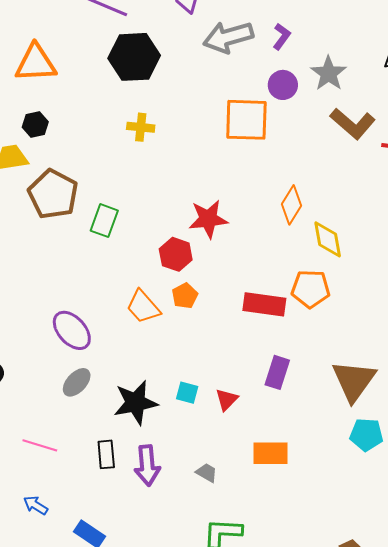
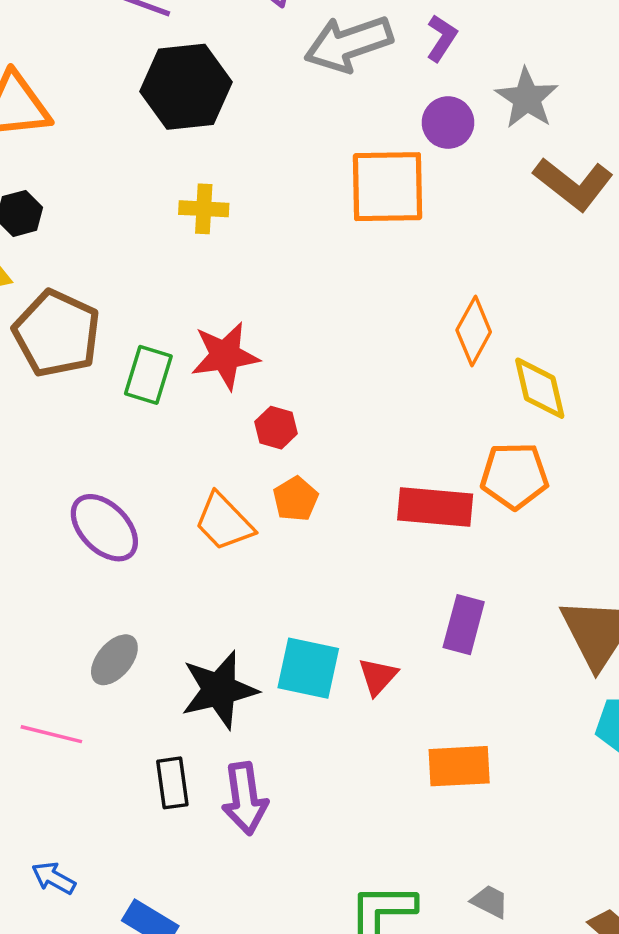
red star: (208, 219) -> (225, 356), moved
red hexagon: (176, 254) -> (276, 428), size x0.7
purple ellipse: (72, 330) -> (104, 528), moved
cyan square: (187, 393) -> (308, 668), size x1.6
pink line: (40, 445) -> (51, 734), moved
gray trapezoid: (207, 473) -> (490, 901), moved

